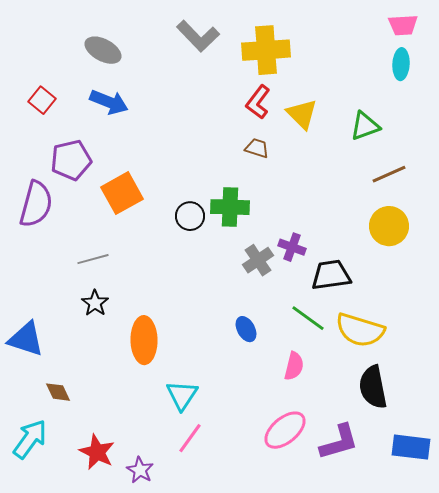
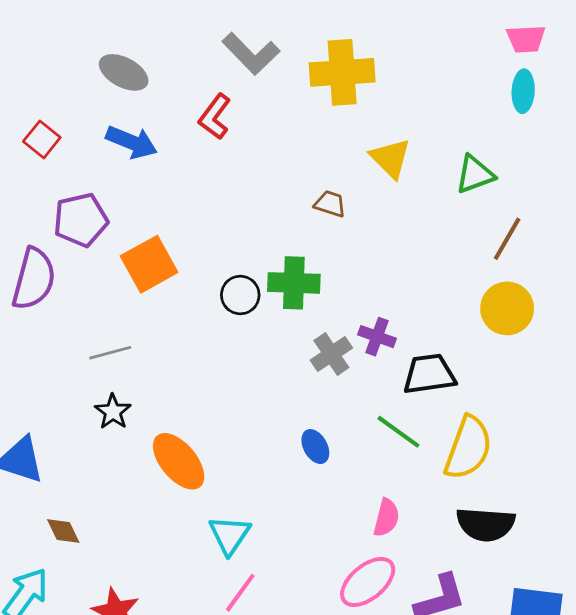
red L-shape: (258, 102) -> (215, 117), moved
brown line: (389, 174) -> (507, 239), turned -36
yellow semicircle: (360, 330) -> (468, 448), turned -87
orange ellipse: (144, 340) -> (179, 461), turned -39
pink semicircle: (294, 366) -> (386, 518), moved
black semicircle: (373, 387) -> (486, 524), turned -75

